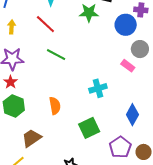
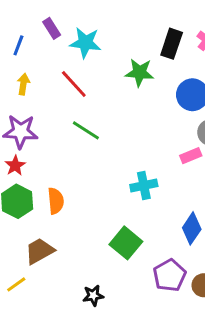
pink rectangle: (128, 66) -> (191, 156), turned -64
orange semicircle: (55, 106) -> (56, 201), moved
green square: (89, 128) -> (126, 243), turned -30

